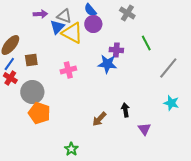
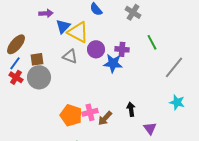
gray triangle: (64, 16) -> (70, 56), moved
purple circle: (93, 24) -> (96, 49), moved
pink cross: (68, 70) -> (90, 112), moved
gray circle: (32, 92) -> (39, 77), moved
orange pentagon: (39, 113) -> (71, 115), moved

